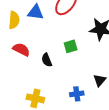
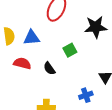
blue triangle: (36, 12) -> (32, 38), moved

